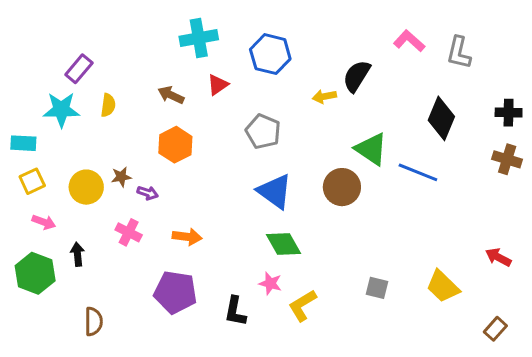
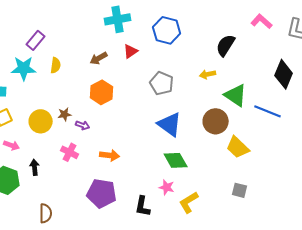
brown arrow: (171, 95) -> (99, 58), turned -54
yellow arrow: (324, 96) -> (208, 74), moved
yellow trapezoid: (443, 286) -> (238, 147), moved

